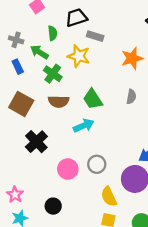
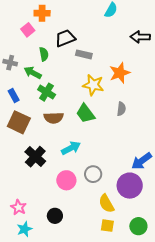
yellow star: (79, 56) -> (93, 85), moved
blue rectangle: (18, 67) -> (14, 95), moved
cyan arrow: (84, 126) -> (71, 148), moved

